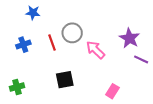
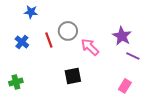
blue cross: (23, 45) -> (22, 42), turned -32
black square: (65, 80) -> (73, 76), moved
pink rectangle: (112, 91) -> (125, 86), moved

